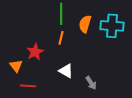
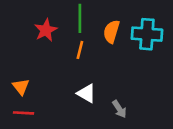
red star: (35, 52) -> (46, 30), moved
red line: (28, 86) -> (23, 113), moved

